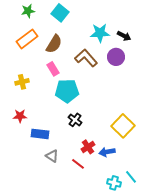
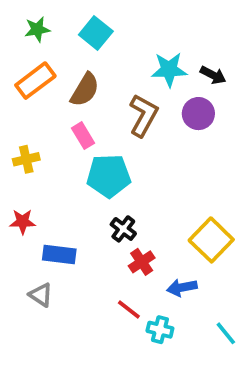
brown L-shape: (86, 58) -> (143, 115), turned 70
red cross: (88, 147) -> (142, 262), moved
gray triangle: (52, 156) -> (41, 295), moved
cyan cross: (114, 183) -> (160, 330), moved

